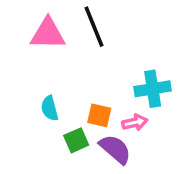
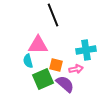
pink triangle: (48, 34) -> (38, 45), moved
green square: (76, 140) -> (43, 79), size x1.5

